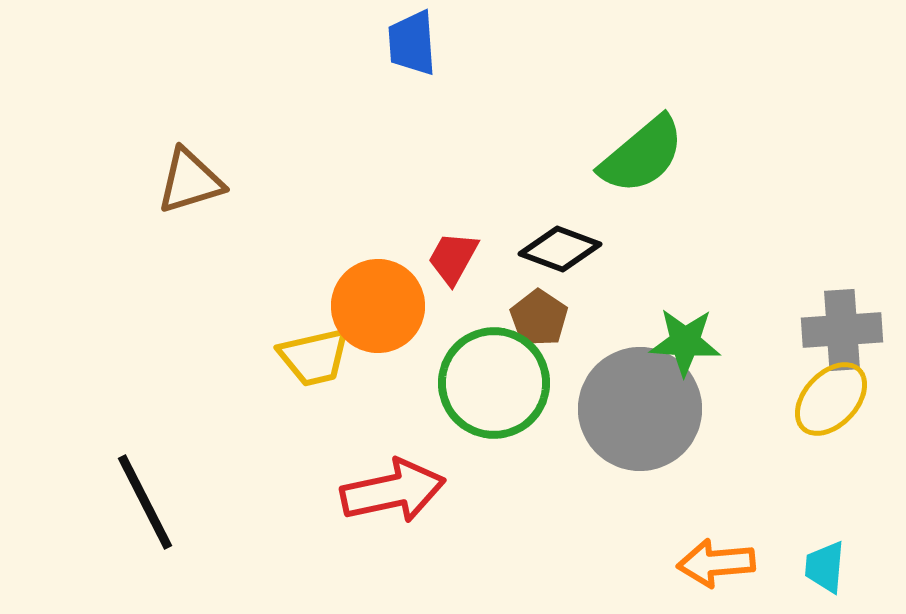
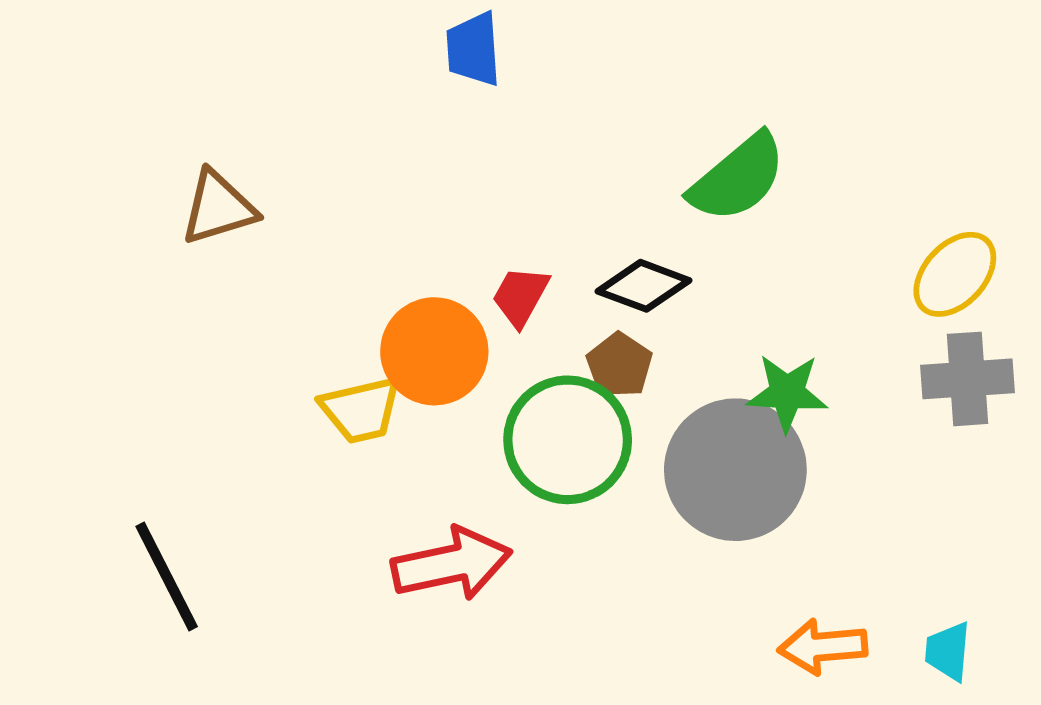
yellow ellipse: (831, 399) -> (955, 274), moved

